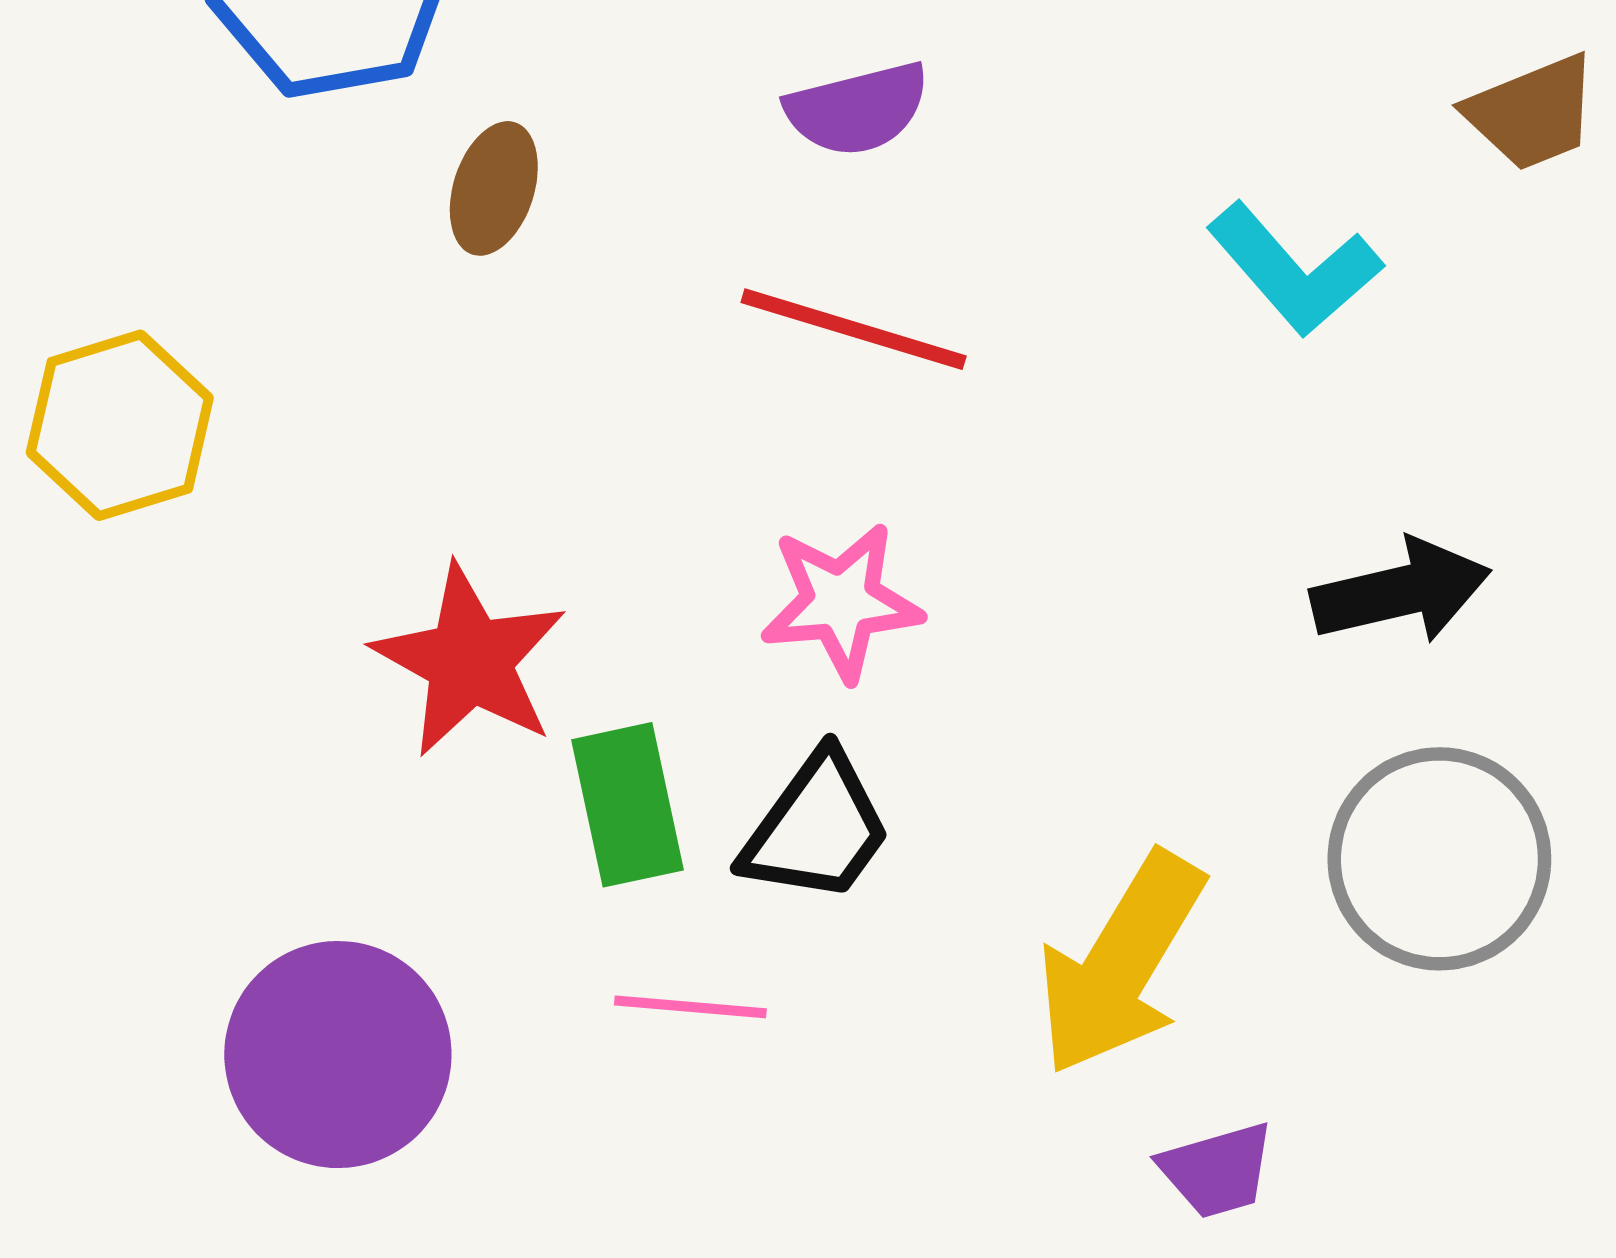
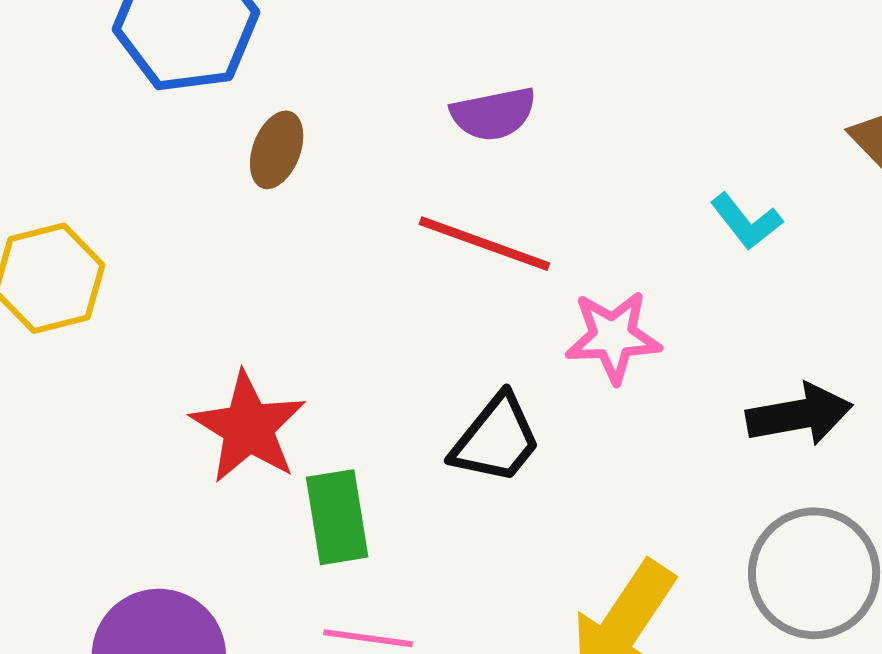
cyan L-shape: (1295, 269) -> (746, 221), size x0.7
pink star: (841, 602) -> (613, 337), moved
black trapezoid: (817, 828) -> (496, 439), moved

